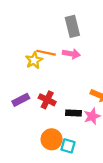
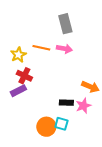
yellow star: (34, 60) -> (18, 55), moved
red cross: (47, 100) -> (24, 76), moved
cyan square: (68, 146) -> (61, 124), moved

